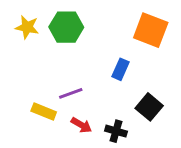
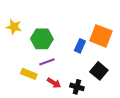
yellow star: (27, 27) -> (14, 27), moved
green hexagon: (66, 27) -> (42, 39), moved
orange square: (151, 30) -> (101, 36), moved

